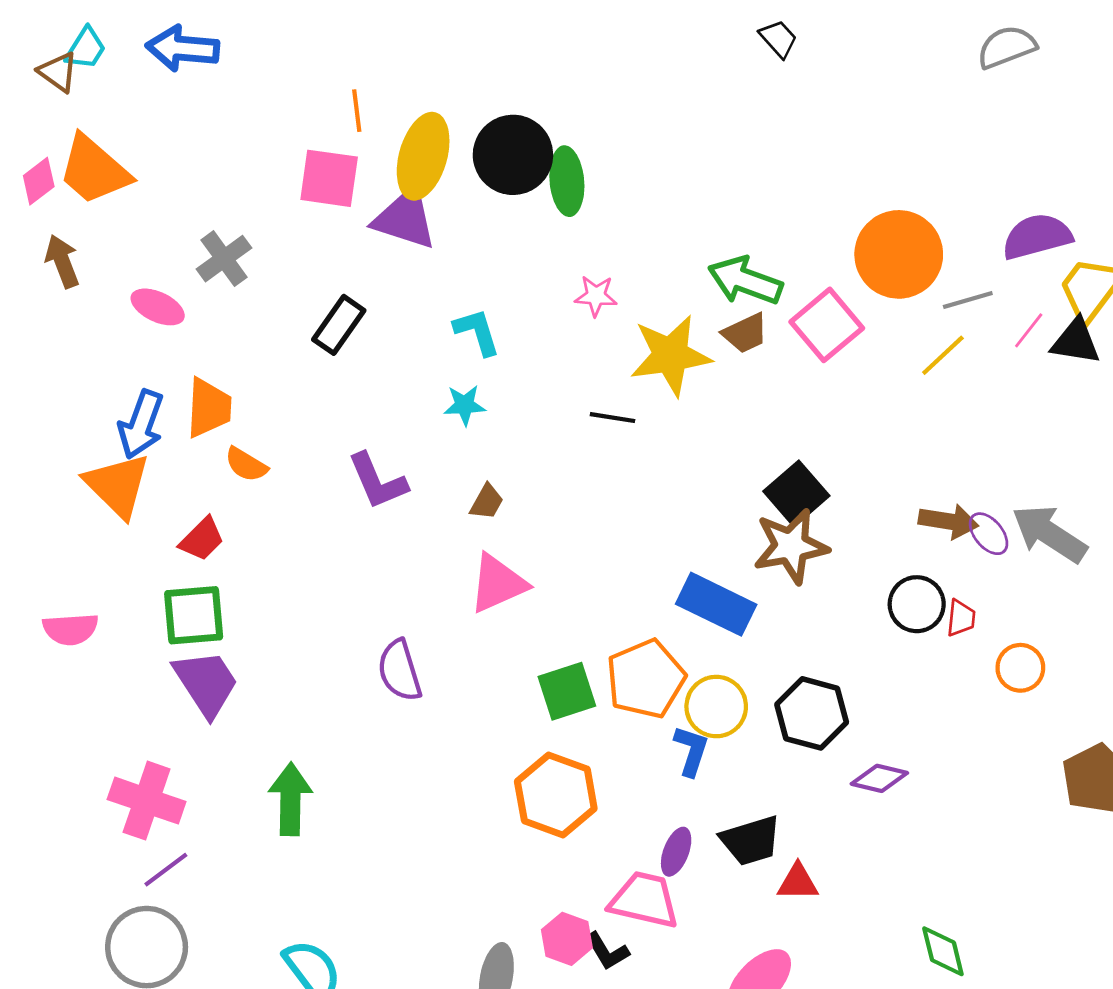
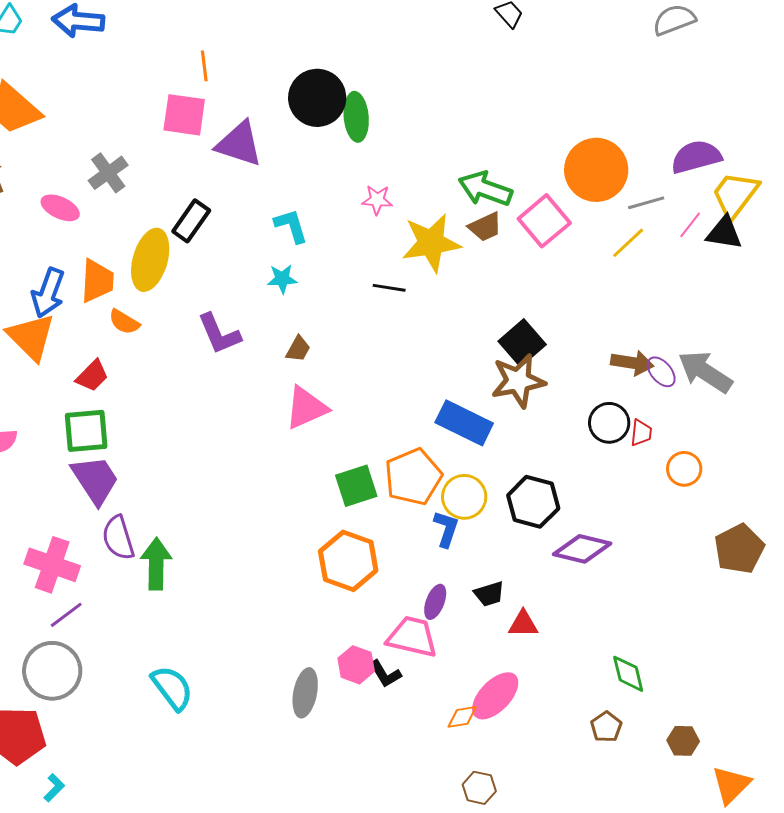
yellow ellipse: (423, 156) -> (150, 260), moved
purple semicircle: (400, 671) -> (118, 538), moved
purple diamond: (879, 778) -> (582, 549), size x1.4
black trapezoid: (751, 841) -> (489, 594), size x0.7

